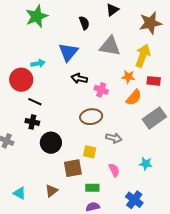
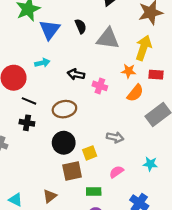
black semicircle: (84, 23) -> (81, 26), moved
blue triangle: (68, 52) -> (50, 30), moved
cyan arrow: (38, 63) -> (42, 63), moved
brown ellipse: (91, 117) -> (64, 109), moved
black circle: (51, 143) -> (64, 143), moved
yellow square: (90, 152) -> (90, 153), turned -32
pink semicircle: (114, 170) -> (116, 172), turned -96

